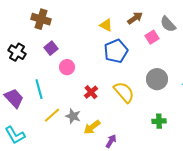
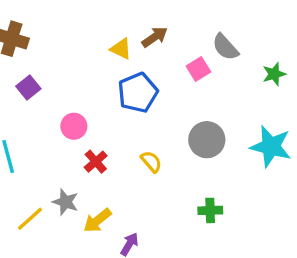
brown arrow: (135, 18) -> (155, 37), moved
pink circle: (67, 67) -> (74, 126), moved
yellow semicircle: (124, 92) -> (151, 162), size x0.6
yellow line: (52, 115) -> (30, 219), moved

